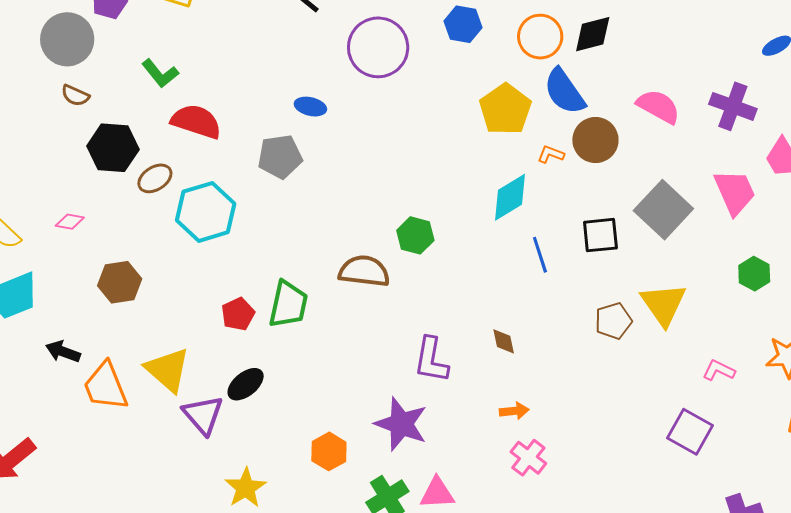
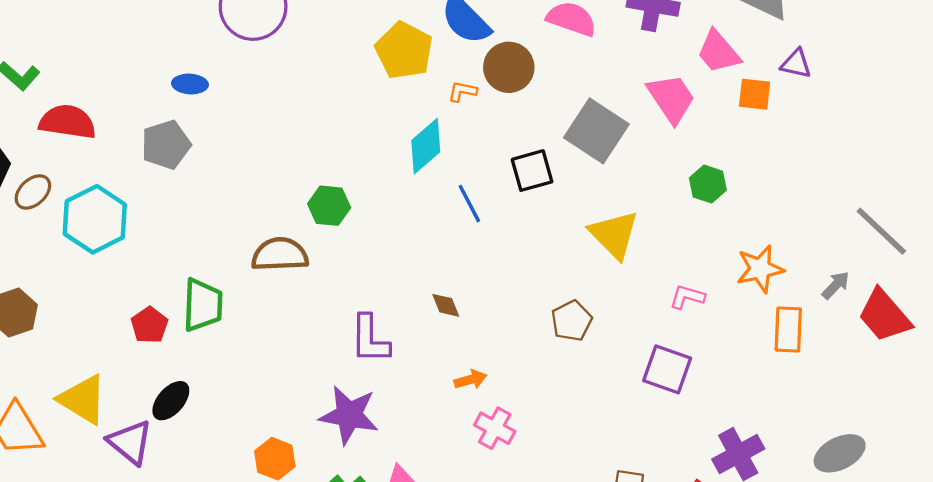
brown pentagon: (613, 321) -> (572, 321), moved

